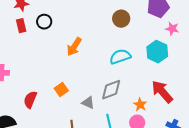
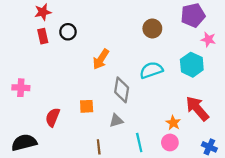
orange square: (61, 90) -> (87, 106), turned 32
gray diamond: (111, 90) -> (122, 90), moved, turned -60
gray triangle: (88, 103) -> (116, 121), turned -40

